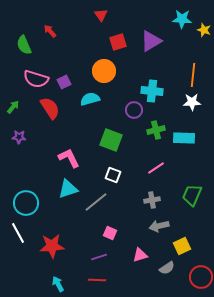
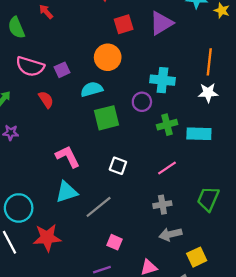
red semicircle: (50, 108) -> (46, 100), size x0.7
green square: (111, 140) -> (107, 118), moved, turned -35
white square: (113, 175) -> (118, 166), moved
red star: (52, 246) -> (47, 238), moved

